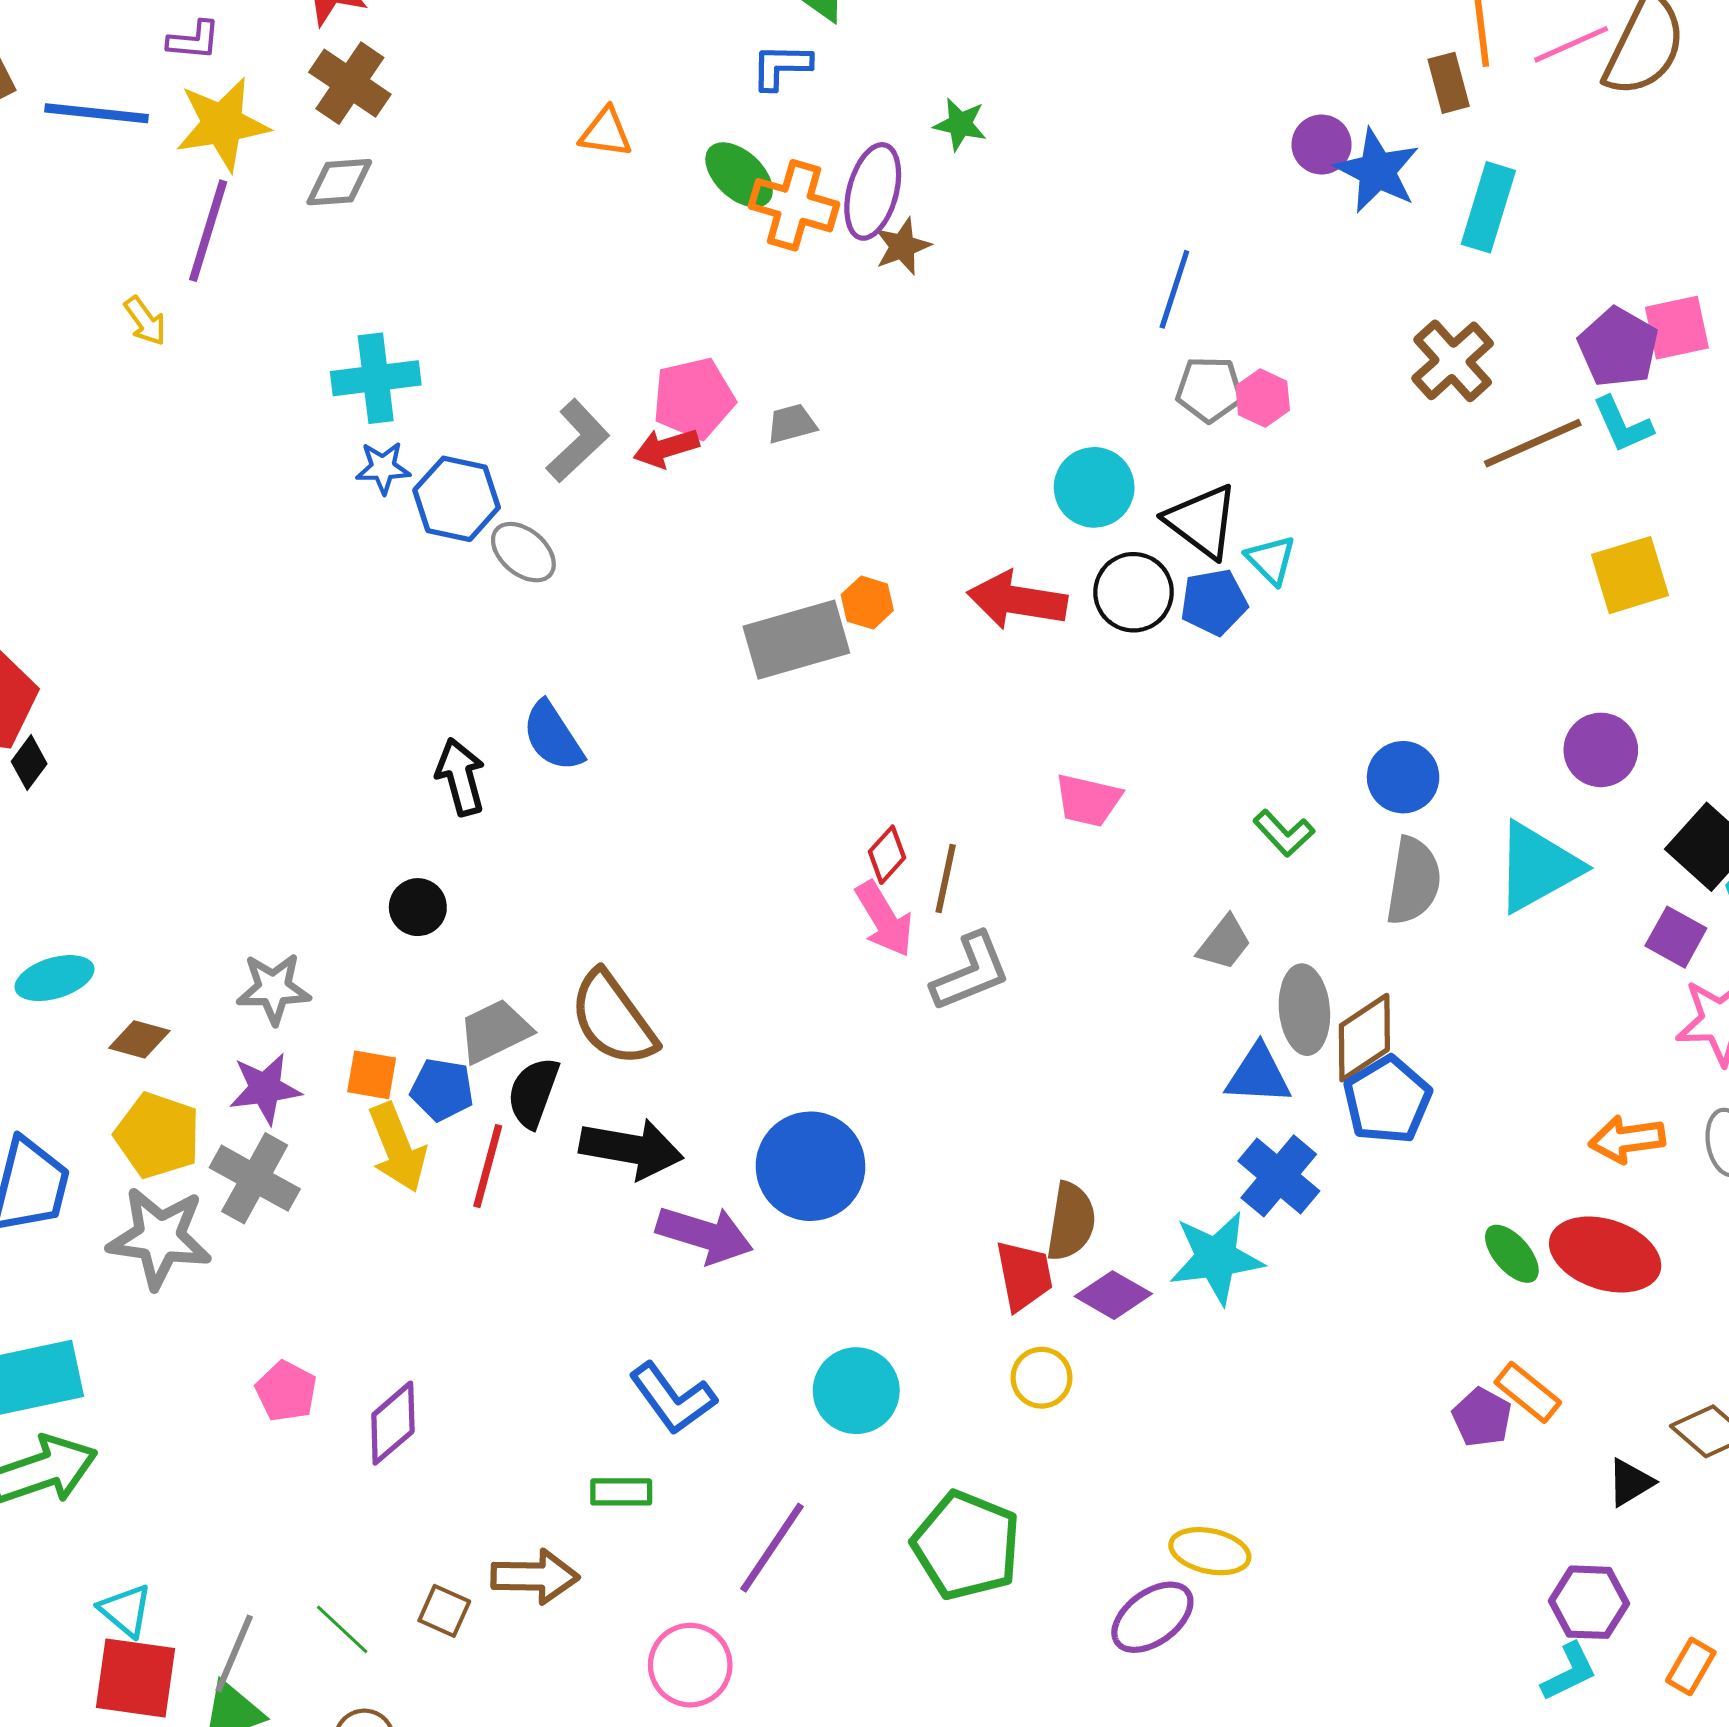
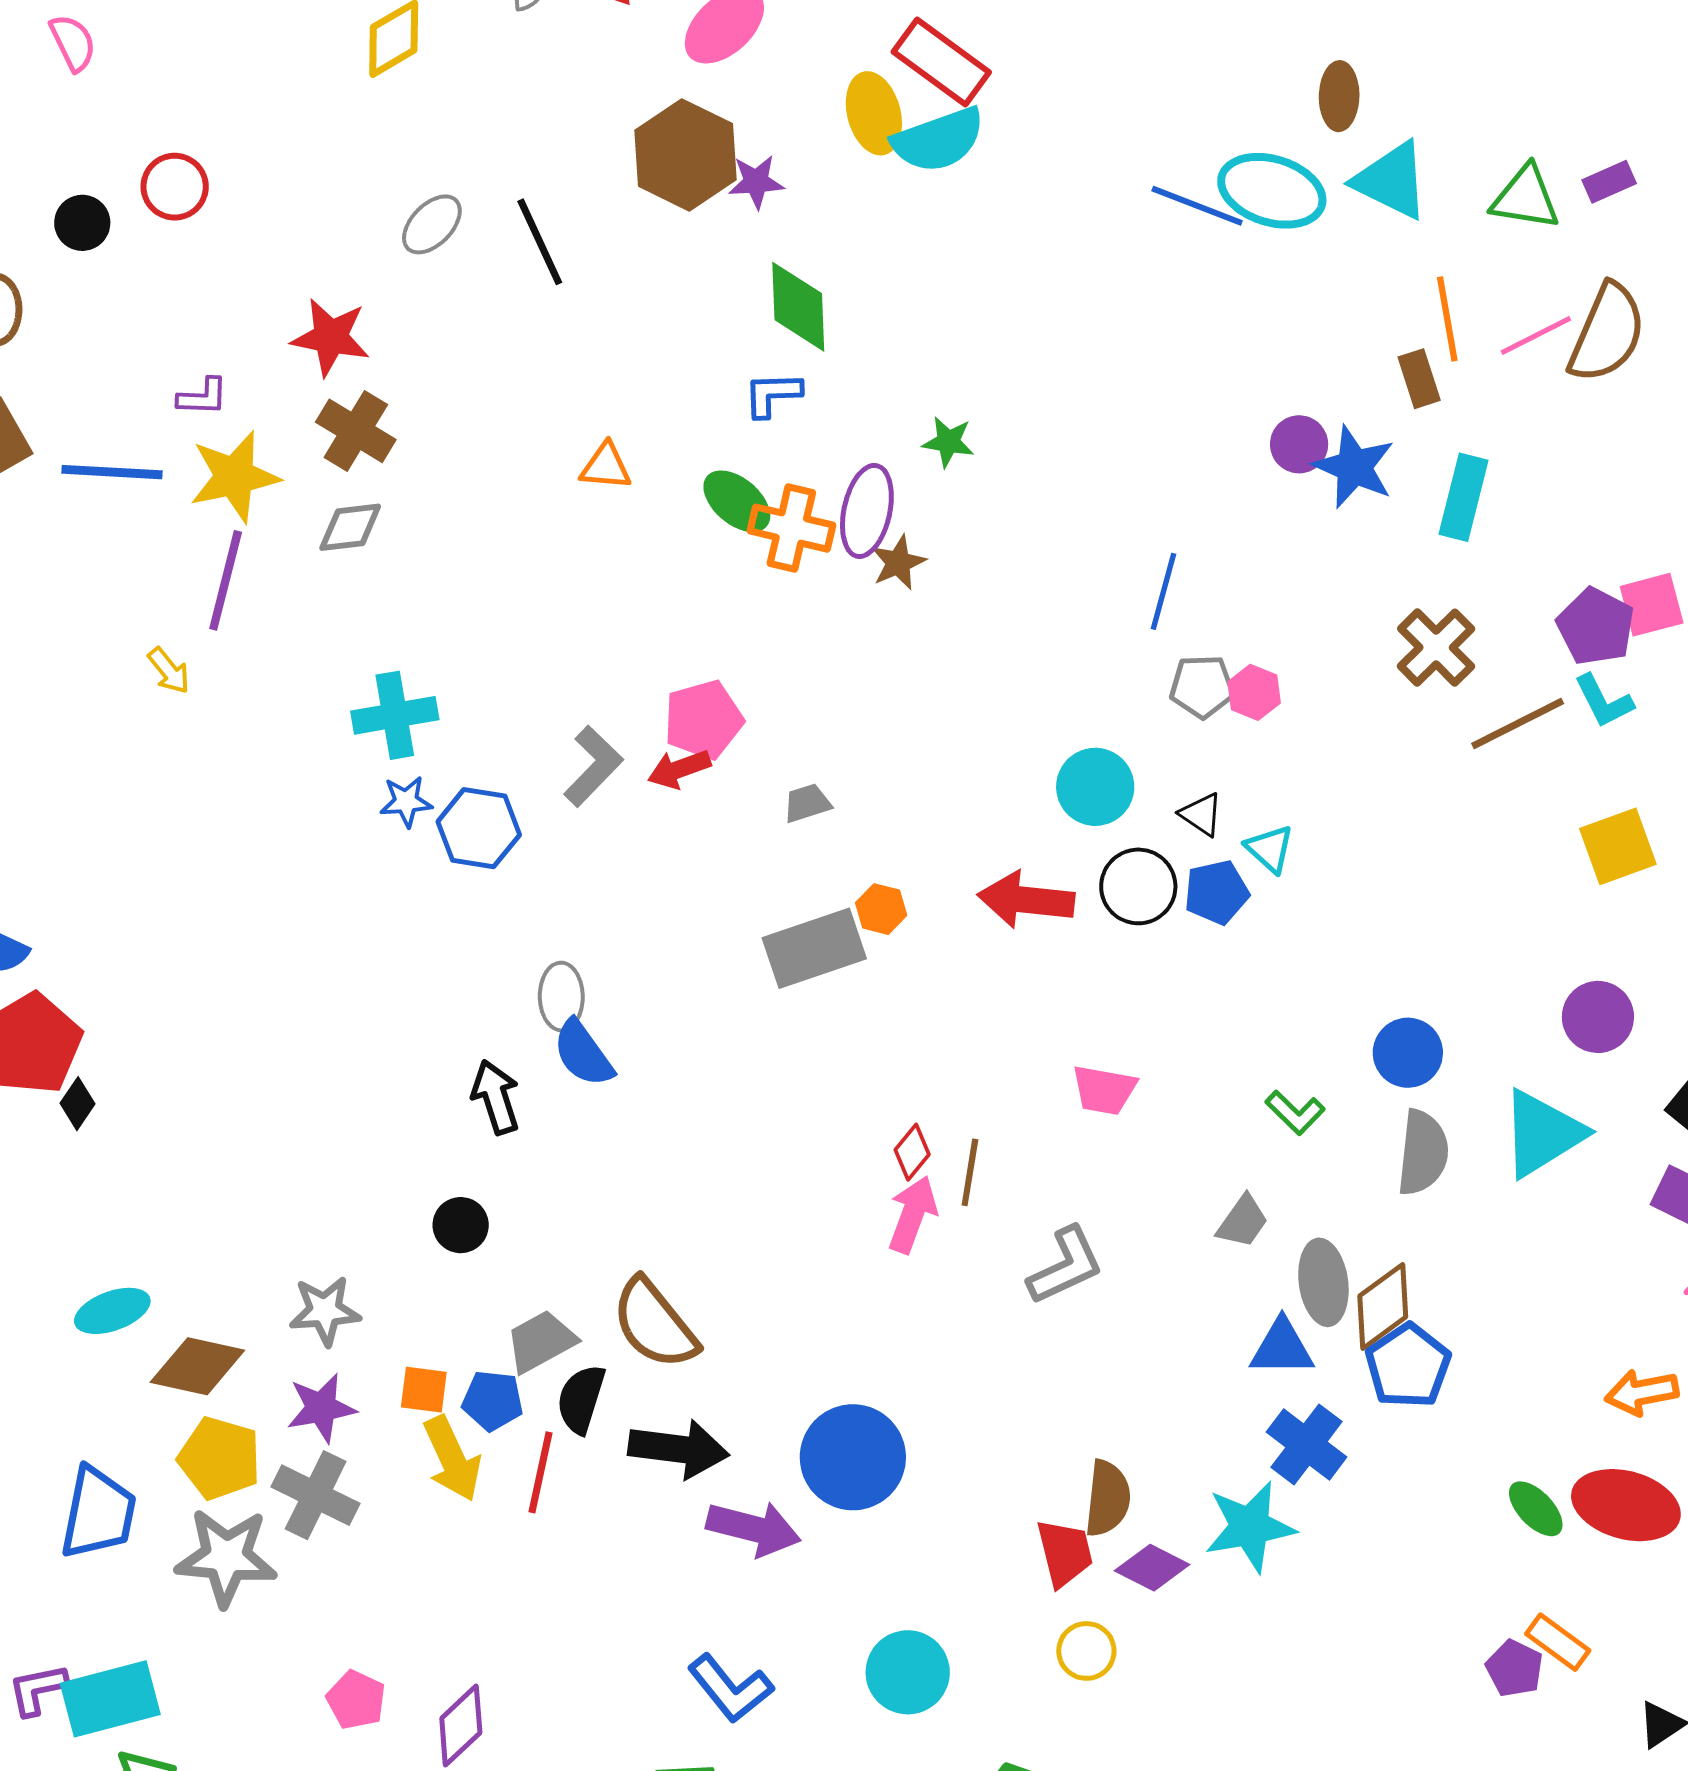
gray trapezoid: (792, 424) -> (807, 803), moved
black triangle: (1202, 521) -> (1201, 815), size x0.6
gray ellipse: (523, 552) -> (561, 997), moved, turned 52
pink arrow: (884, 919) -> (913, 1215), turned -126
gray L-shape: (971, 972) -> (1066, 1266), moved
brown diamond: (139, 1039) -> (197, 1366), size x1.6

